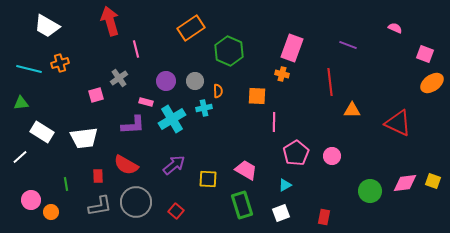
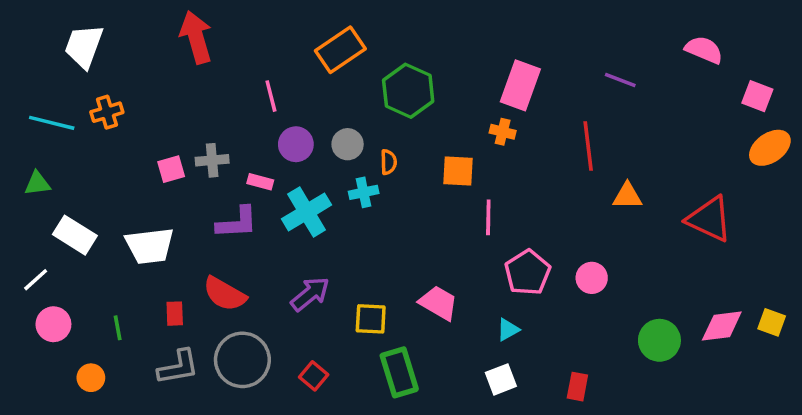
white trapezoid: (47, 26) -> (84, 46), turned 80
pink semicircle: (395, 28) -> (704, 50), size x1.5
pink line: (136, 49) -> (271, 96), moved
gray cross: (119, 78) -> (212, 160), moved, turned 30
pink circle: (31, 200) -> (53, 324), moved
green rectangle: (242, 205) -> (399, 372), moved

